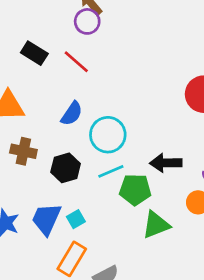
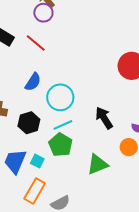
black arrow: (166, 163) -> (104, 118), turned 60
green pentagon: (135, 190) -> (61, 145), moved, turned 30
cyan square: (76, 219) -> (37, 161), turned -32

